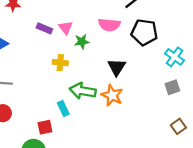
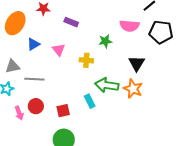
purple rectangle: (44, 28) -> (71, 22), moved
pink triangle: (66, 28) -> (59, 50), moved
red square: (45, 127) -> (63, 111), moved

